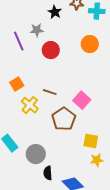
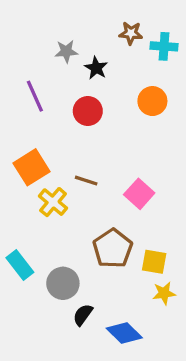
black star: (55, 12) -> (96, 68), moved
gray star: (37, 30) -> (66, 51), moved
orange square: (17, 84) -> (31, 167), size x1.5
brown pentagon: (64, 119) -> (113, 248), moved
black semicircle: (48, 173) -> (83, 315), turned 40

